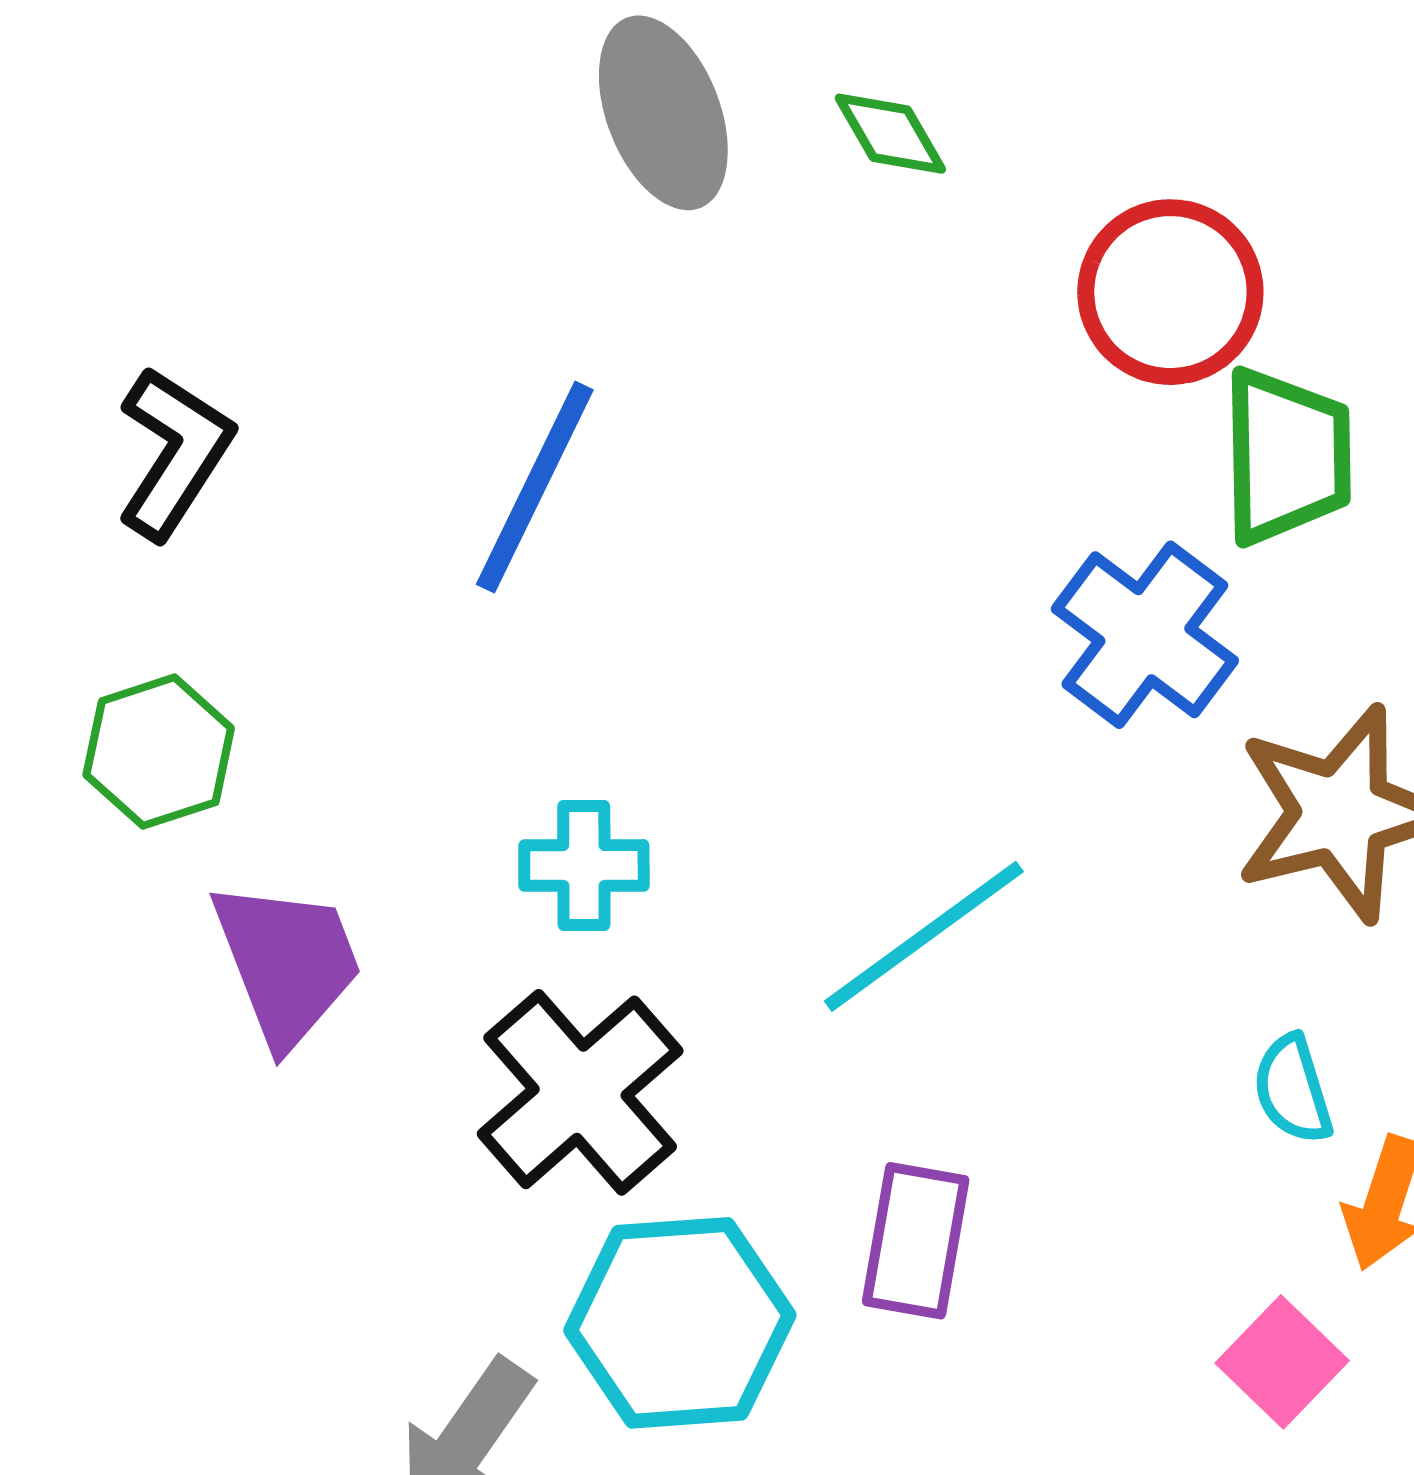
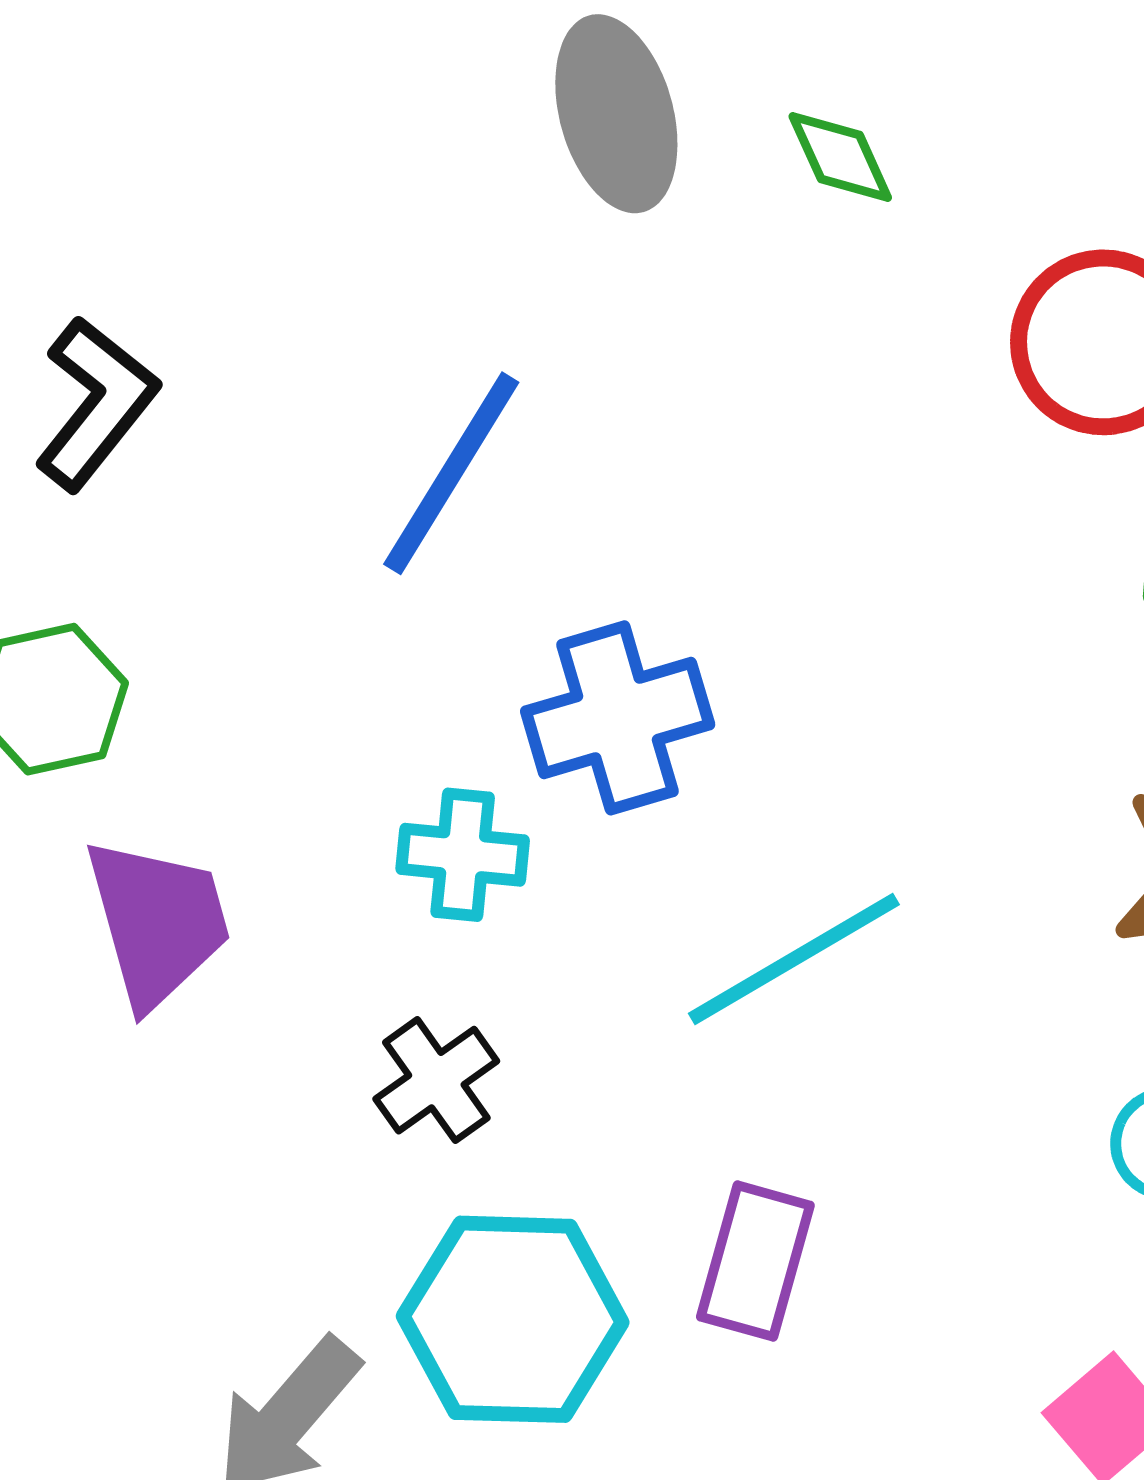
blue cross: (1145, 635) -> (618, 718), moved, turned 31
black cross: (580, 1092) -> (436, 1080), size x0.6

